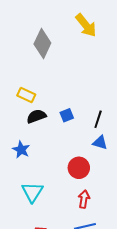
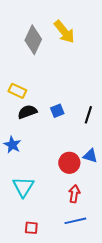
yellow arrow: (86, 25) -> (64, 32), moved
blue triangle: (100, 143) -> (90, 156), moved

